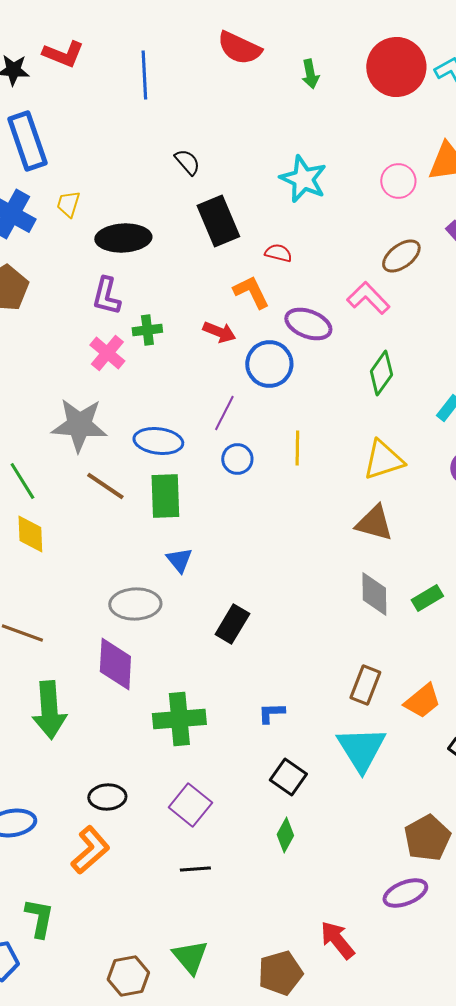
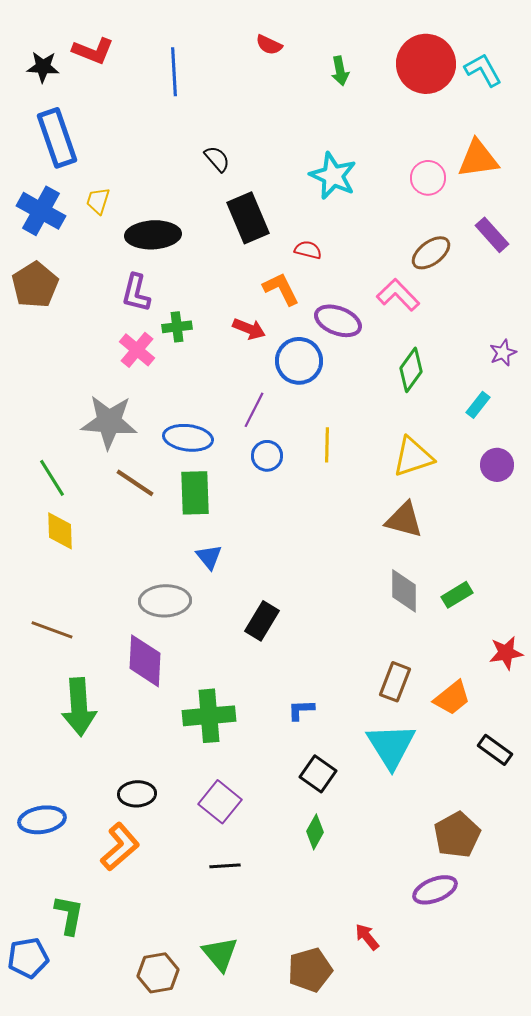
red semicircle: (239, 48) -> (269, 45), size x0.6
red arrow: (337, 940) -> (367, 937), size x0.7

